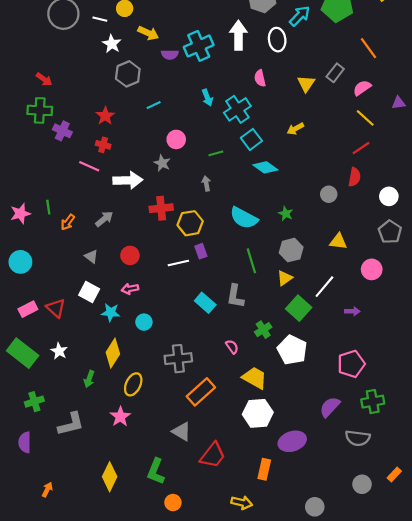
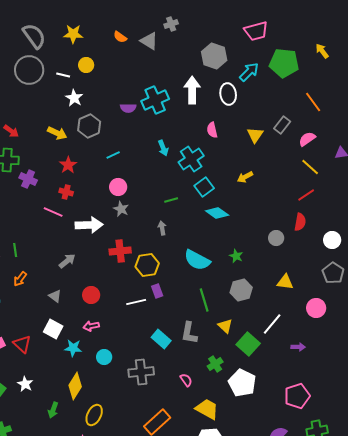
yellow arrow: (148, 33) -> (57, 133), moved
pink circle: (176, 139) -> (118, 187), moved
orange arrow: (68, 222) -> (20, 279), moved
yellow triangle: (285, 278) -> (225, 326), moved, turned -42
gray cross: (178, 359) -> (141, 372), moved

